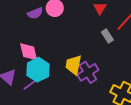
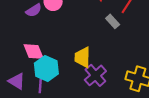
purple cross: (88, 72) -> (95, 75), moved
purple line: (30, 85) -> (40, 86), turned -40

